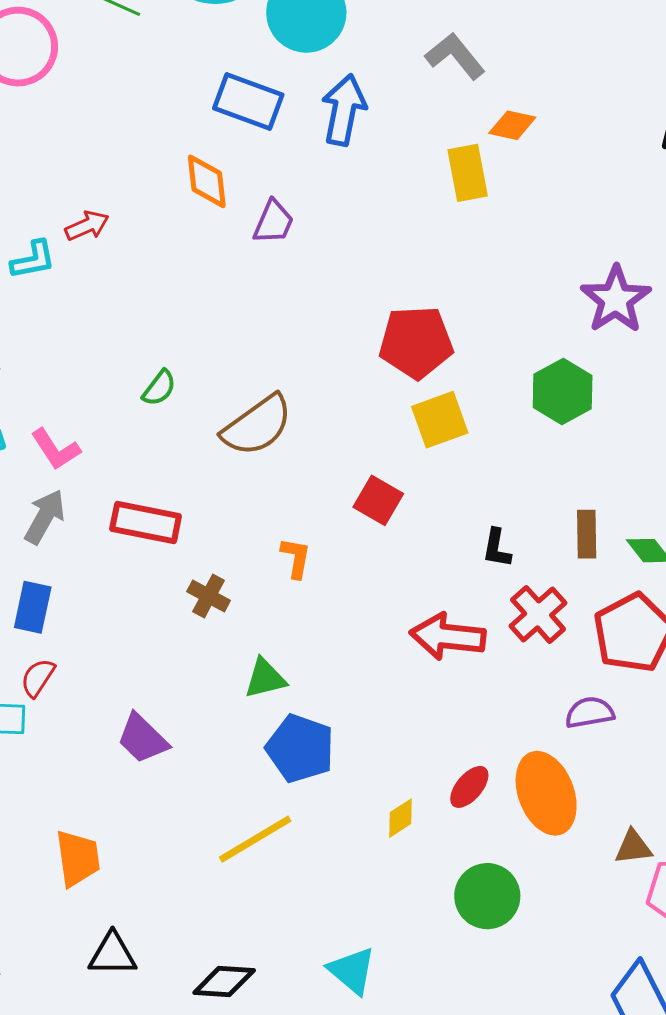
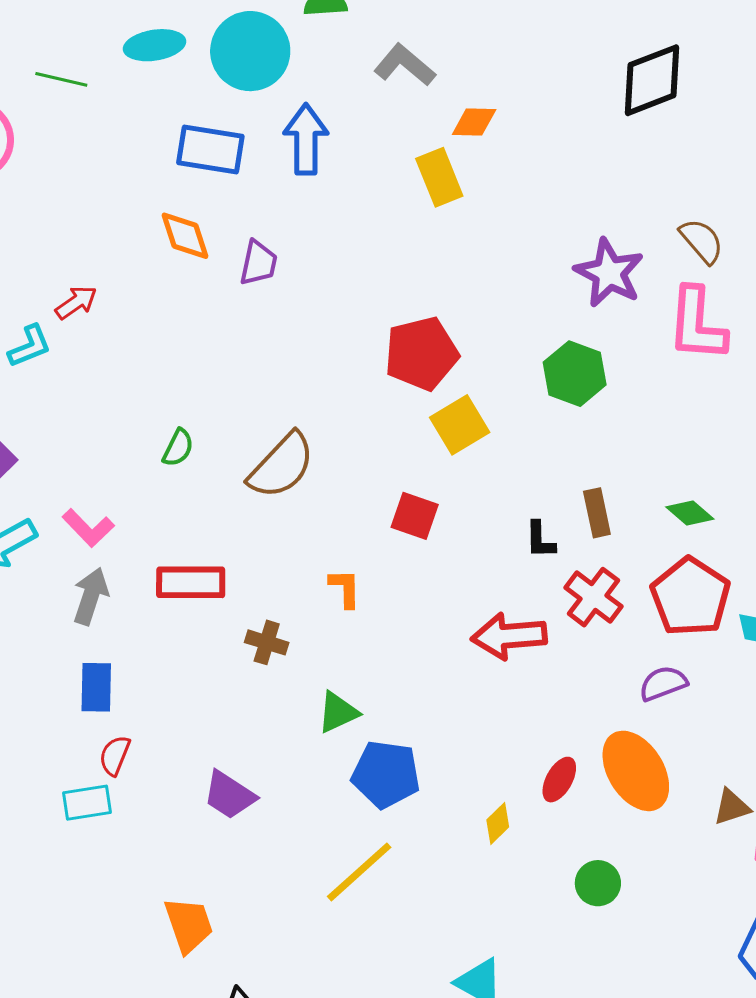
brown rectangle: (587, 534) -> (597, 513), moved
green circle: (487, 896) -> (598, 883), size x0.7

